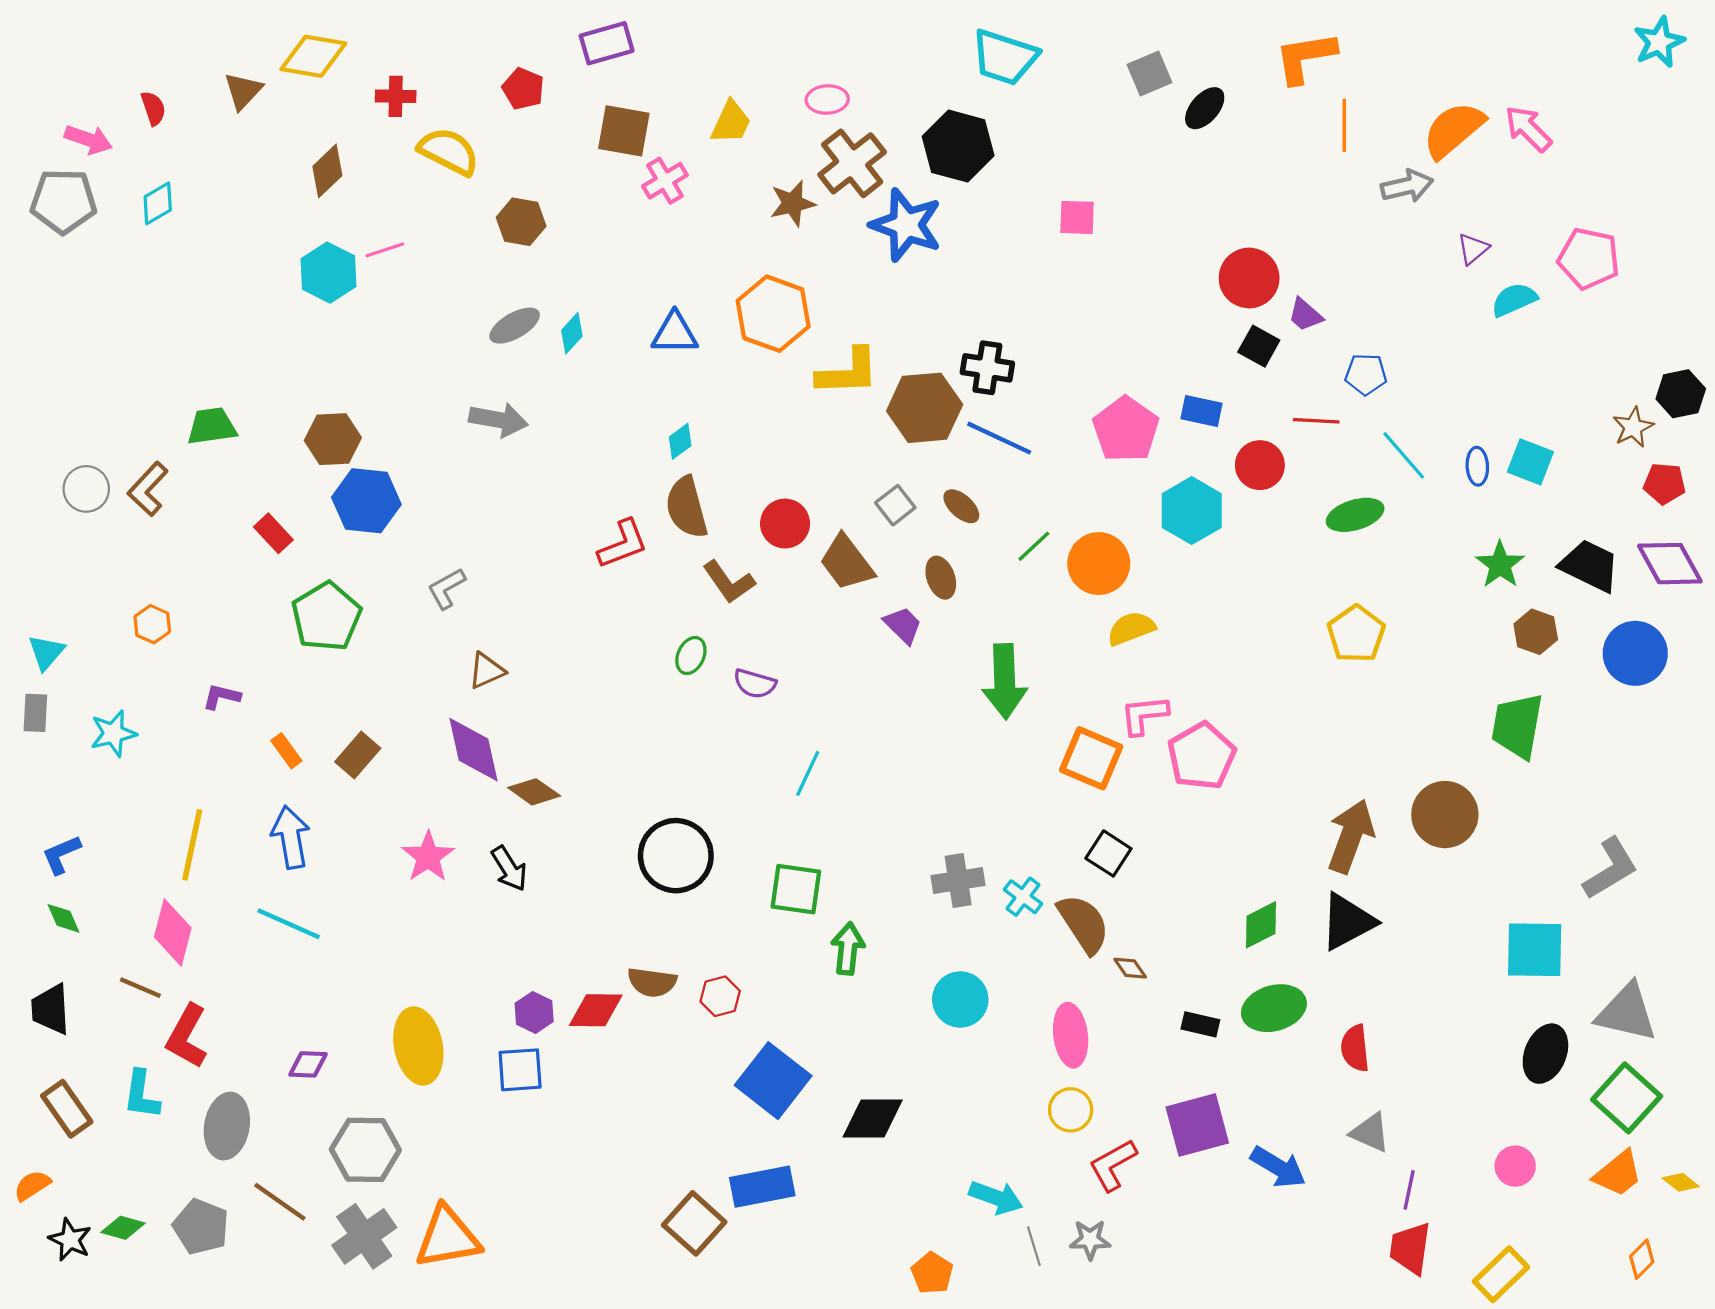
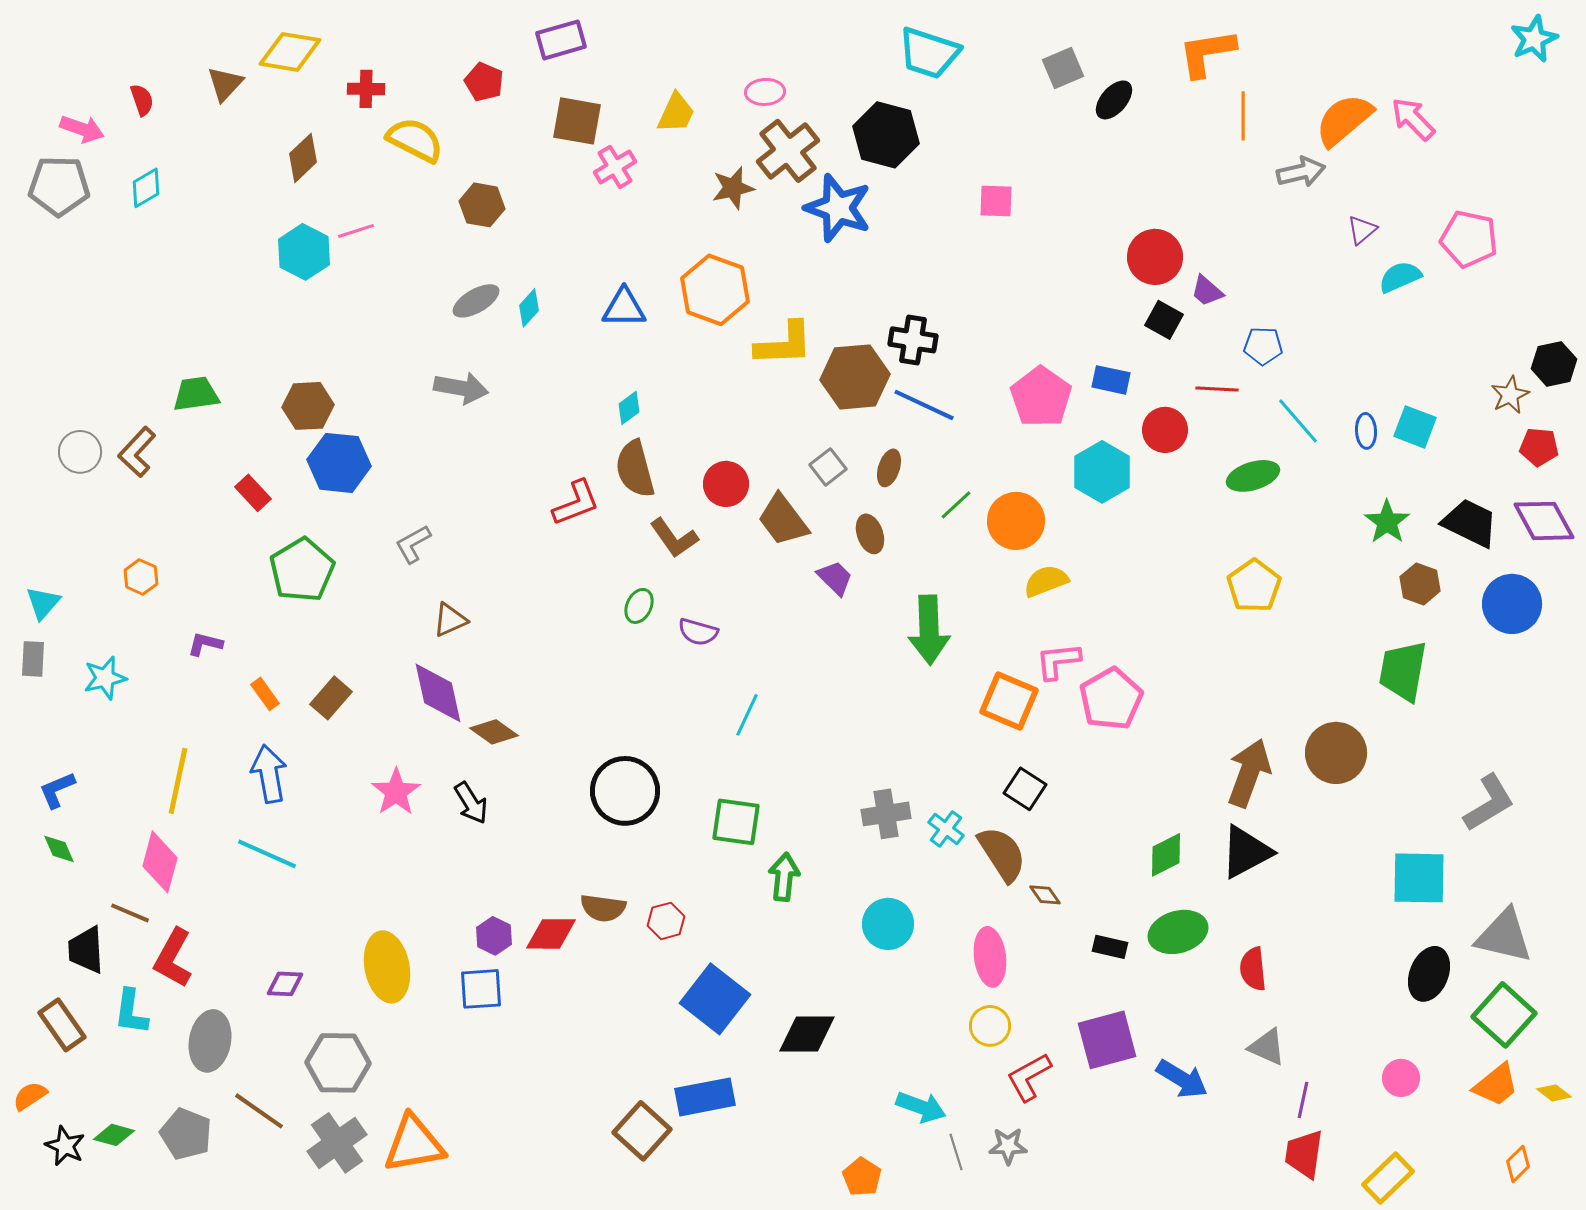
brown ellipse: (961, 506) -> (889, 468), turned 66
black trapezoid: (51, 1009) -> (86, 950), moved

